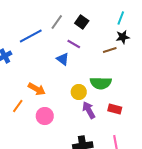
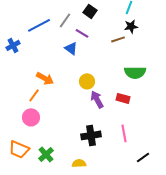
gray line: (57, 22) -> (65, 20), moved
green semicircle: (101, 83) -> (135, 72), moved
orange line: (18, 106) -> (34, 95), moved
pink circle: (45, 116) -> (31, 117), moved

